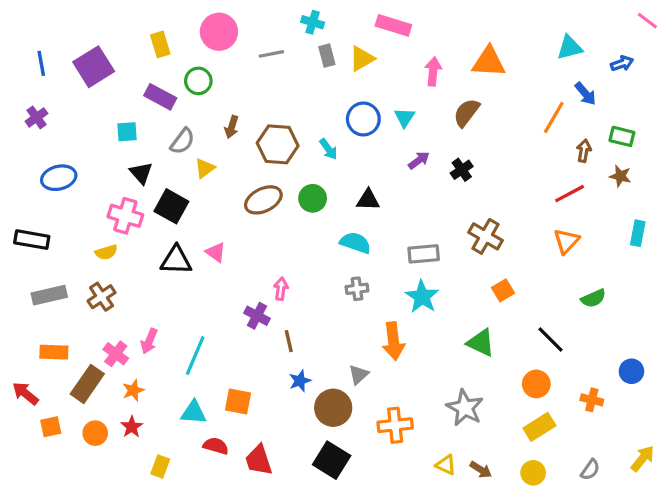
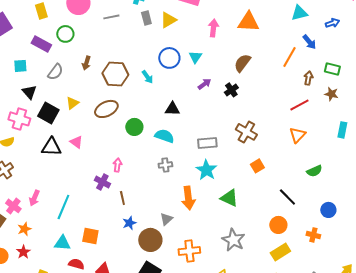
brown semicircle: (466, 113) -> (242, 63), moved
yellow triangle: (205, 168) -> (72, 103), moved
green circle: (313, 198) -> (134, 127), moved
green triangle: (481, 343) -> (229, 198), moved
blue circle: (631, 371) -> (328, 210), moved

